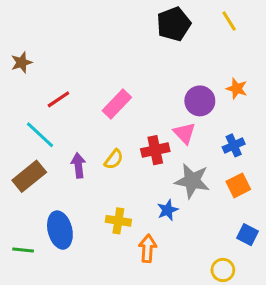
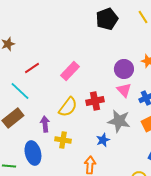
pink triangle: (184, 133) -> (124, 90), moved
yellow semicircle: (114, 159) -> (68, 107), size x1.5
purple arrow: (78, 165) -> (45, 124), moved
yellow cross: (118, 221) -> (63, 140), moved

